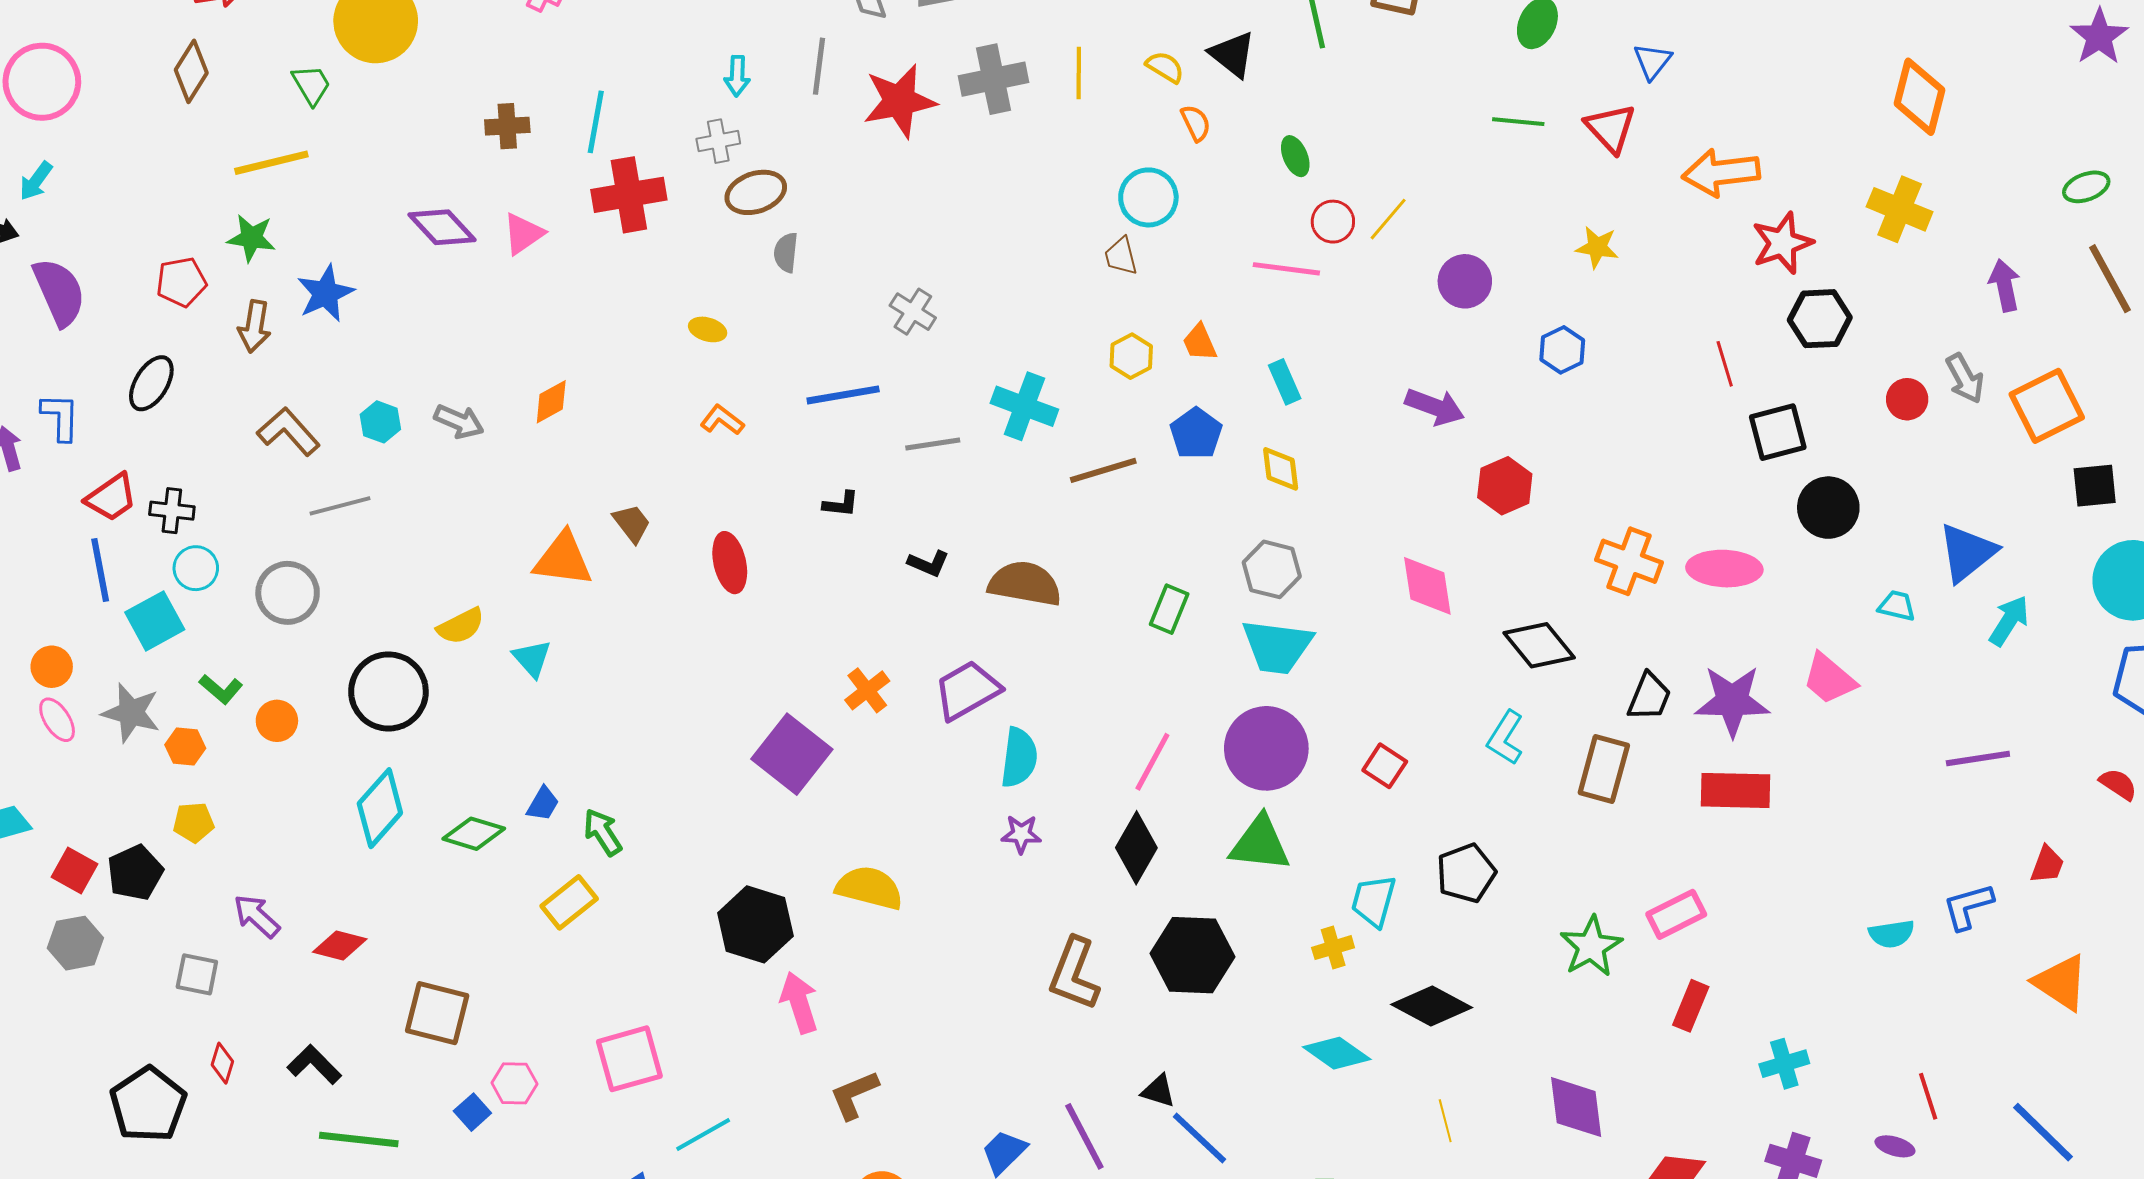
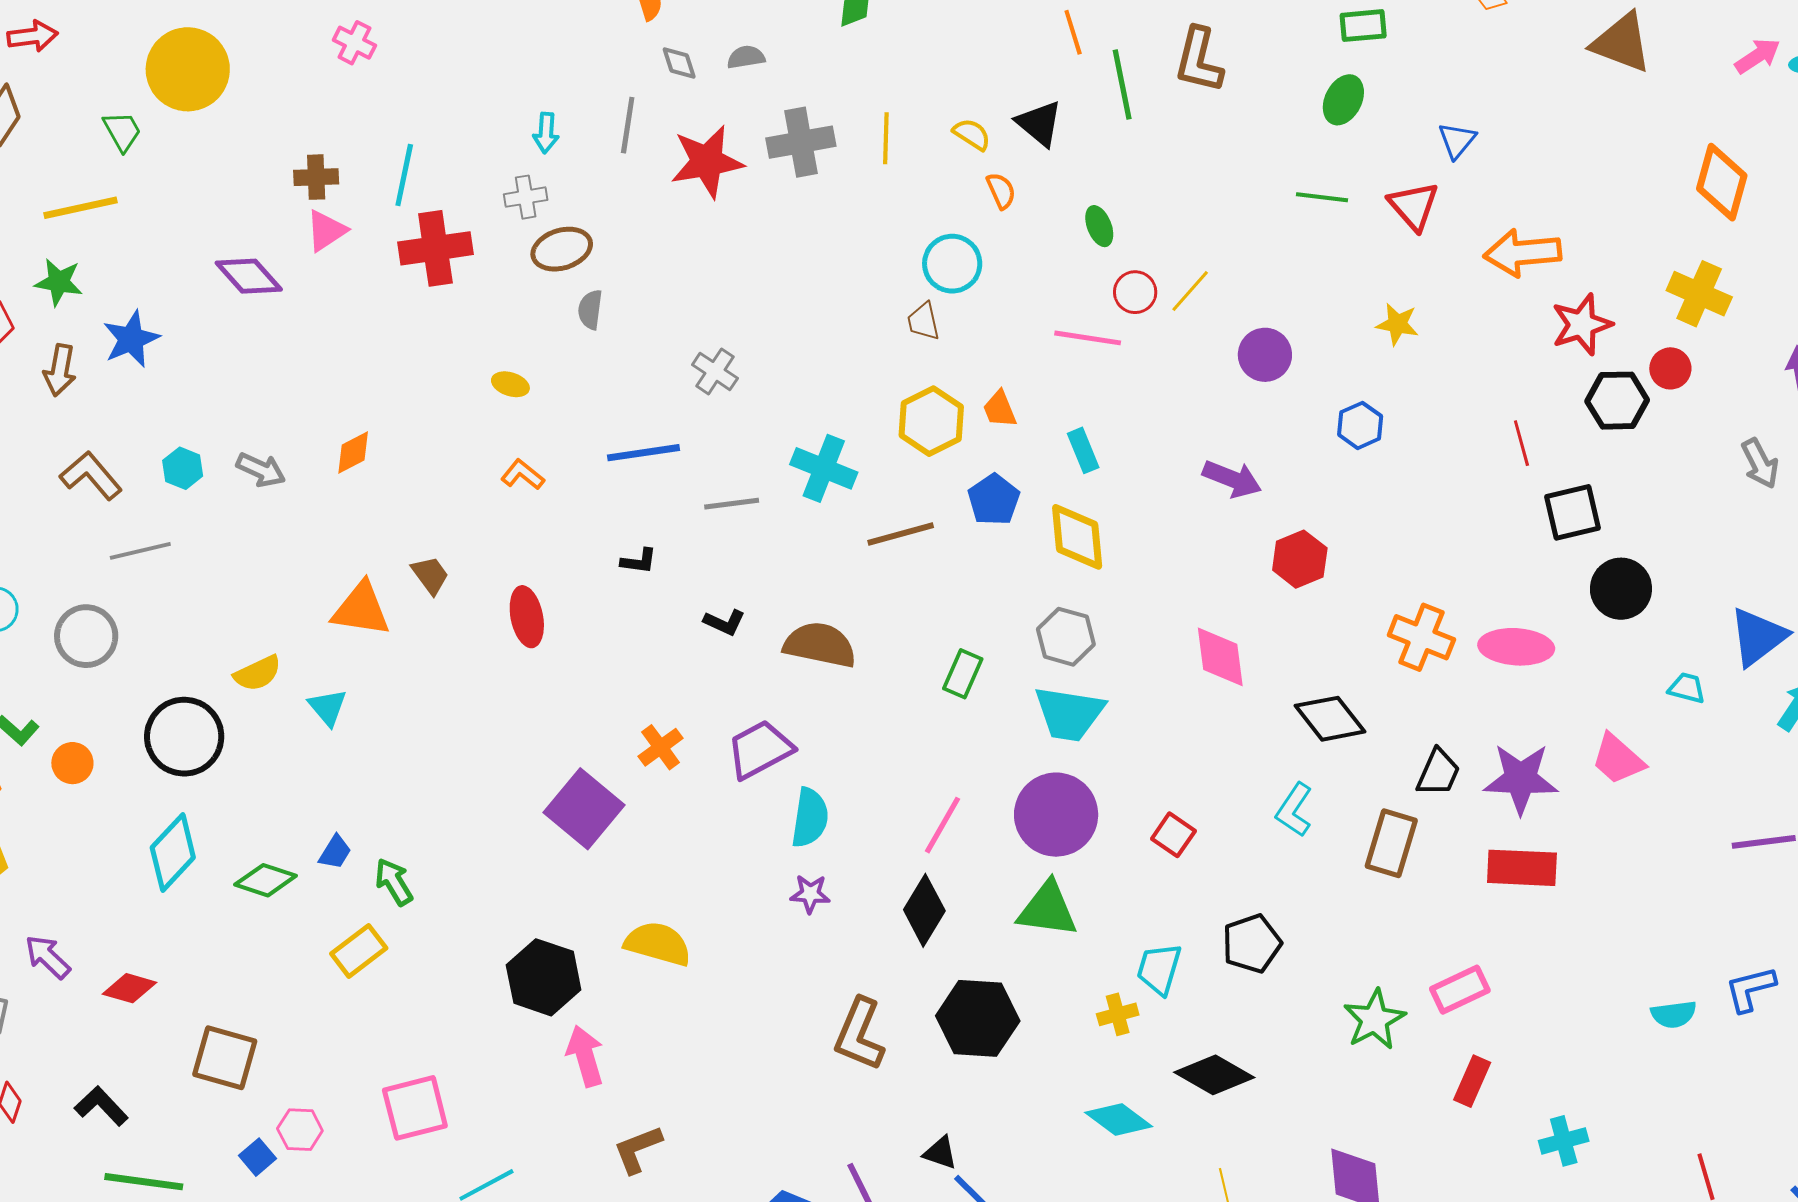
pink triangle: (523, 234) -> (326, 231), moved
yellow hexagon: (1131, 356) -> (931, 421), size x1.5
red circle: (1907, 399) -> (1670, 368), moved
yellow diamond: (1281, 469) -> (1077, 537), size x1.5

